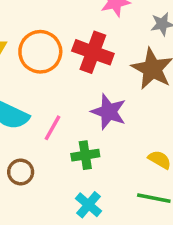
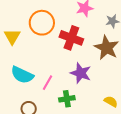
orange circle: (40, 52) -> (42, 23), moved

